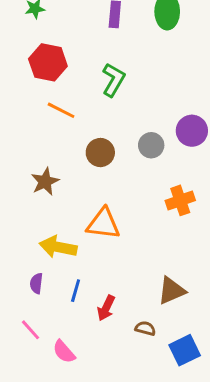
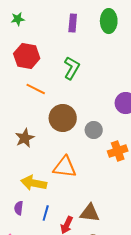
gray circle: (151, 145) -> (94, 130), moved
brown circle: (100, 153) -> (63, 118), size x1.4
brown triangle: (172, 291) -> (90, 213), moved, turned 30

